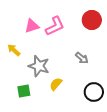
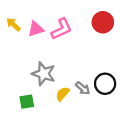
yellow arrow: (14, 50) -> (13, 24), moved
gray arrow: (82, 58) -> (83, 88), moved
black circle: (94, 92) -> (105, 84), moved

